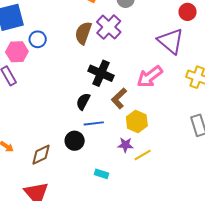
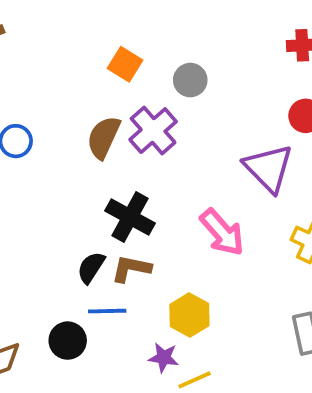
pink arrow: (150, 77) -> (222, 232), turned -100
brown L-shape: (119, 98) -> (131, 269), moved, turned 50

